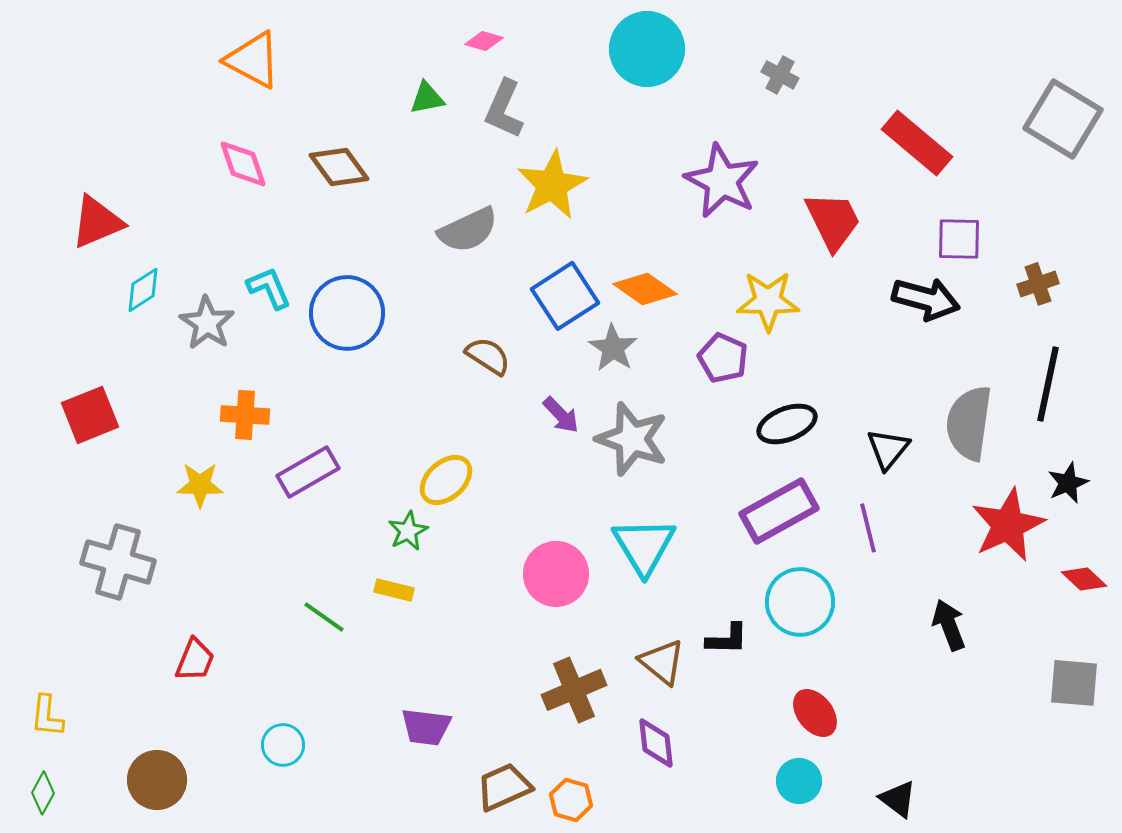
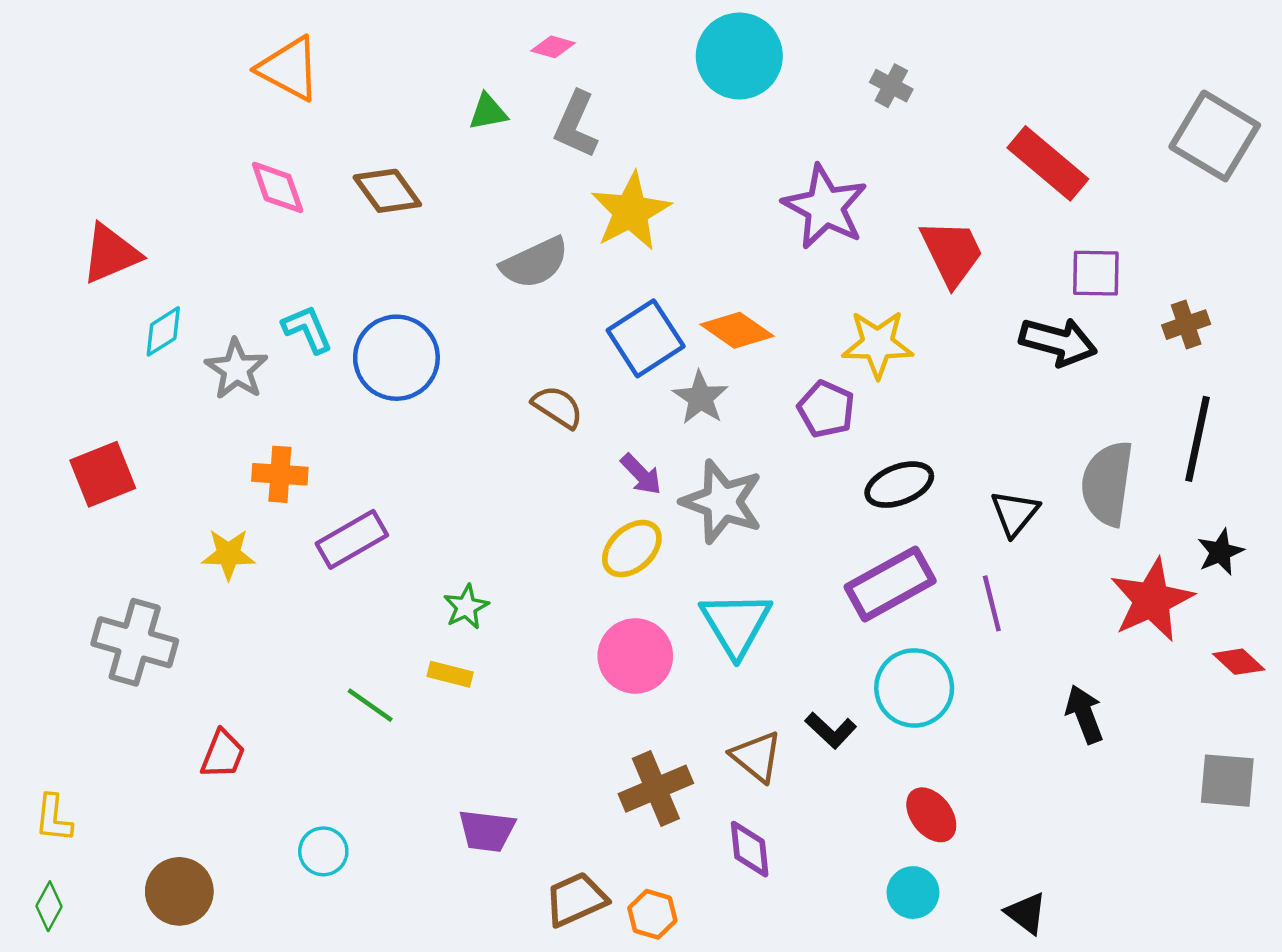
yellow ellipse: (446, 480) -> (632, 549), moved
black L-shape: (727, 639) -> (831, 730), turned 42

